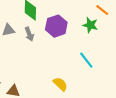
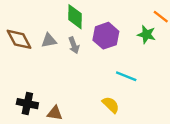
cyan line: (86, 60) -> (126, 76), moved, turned -30

